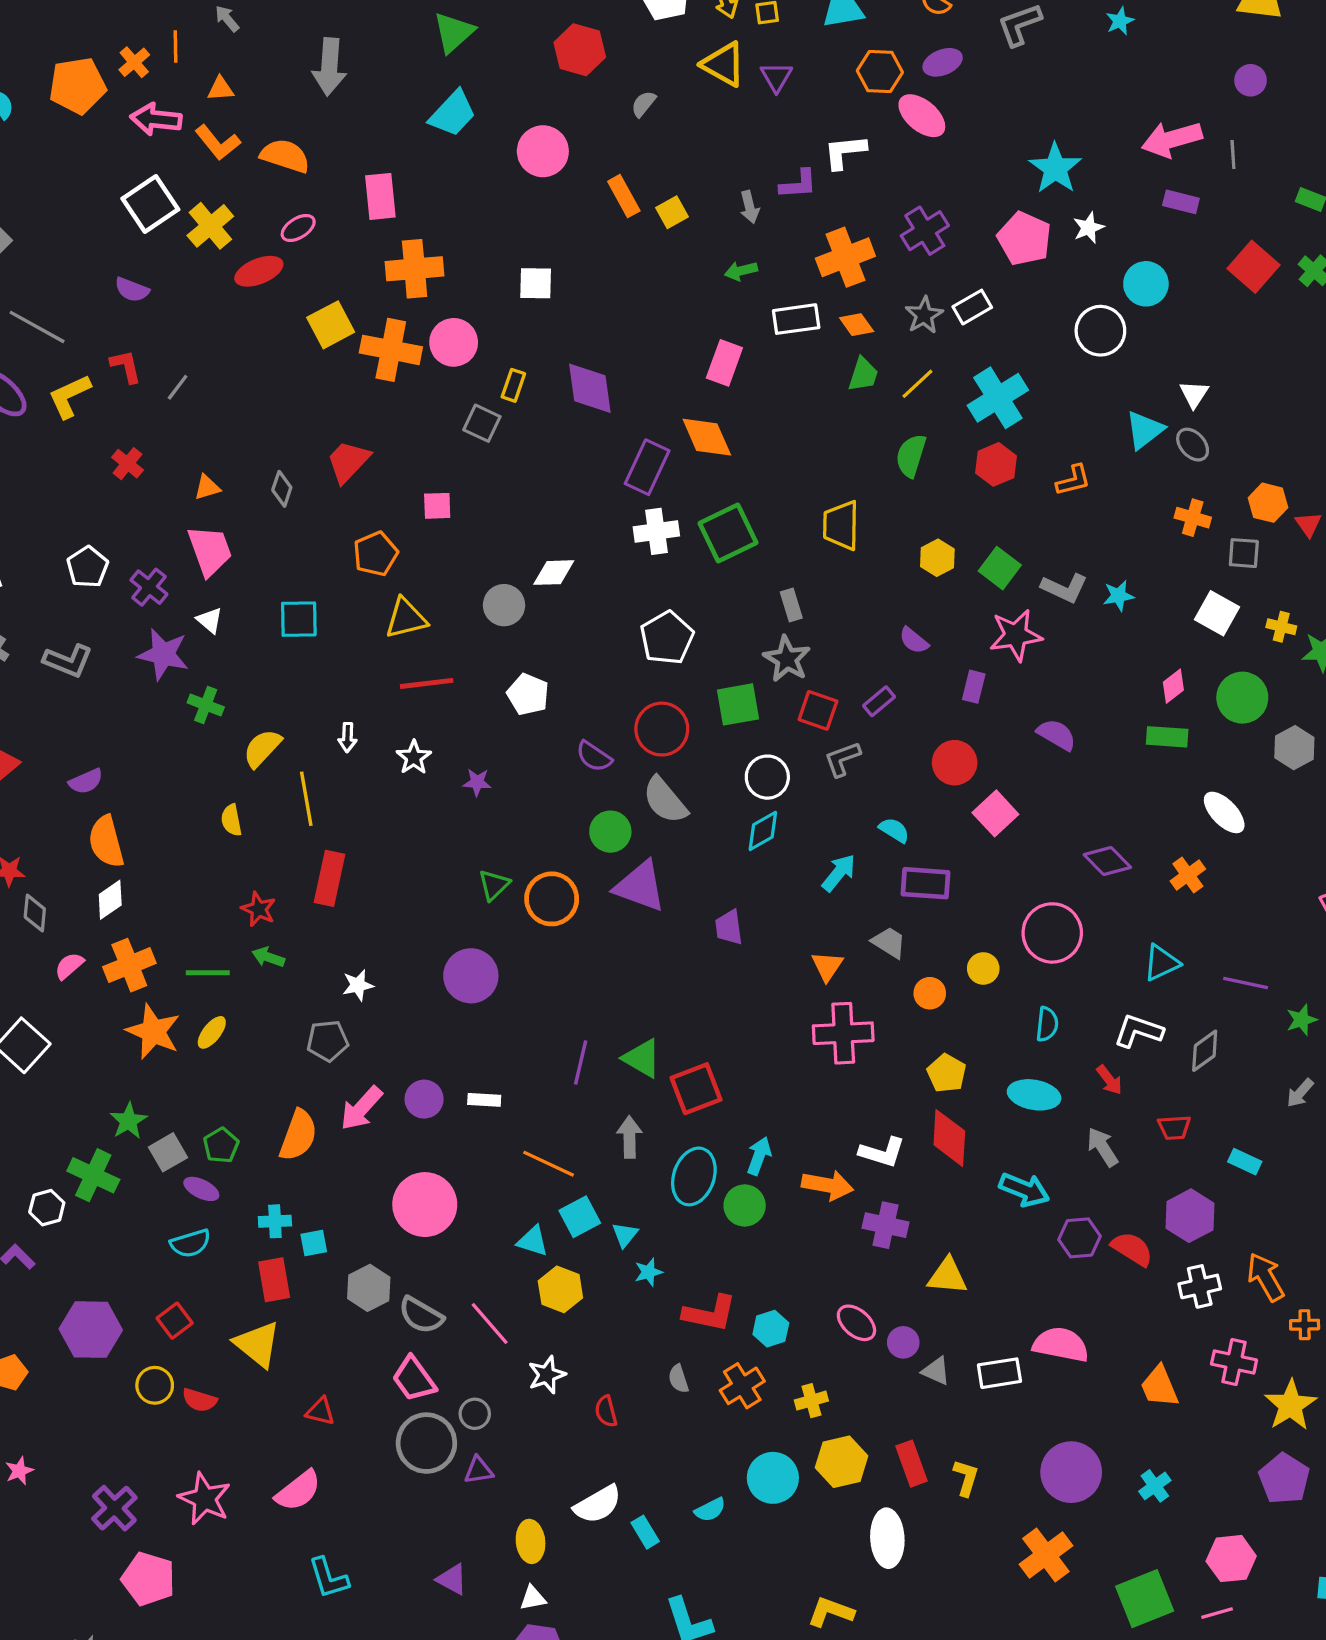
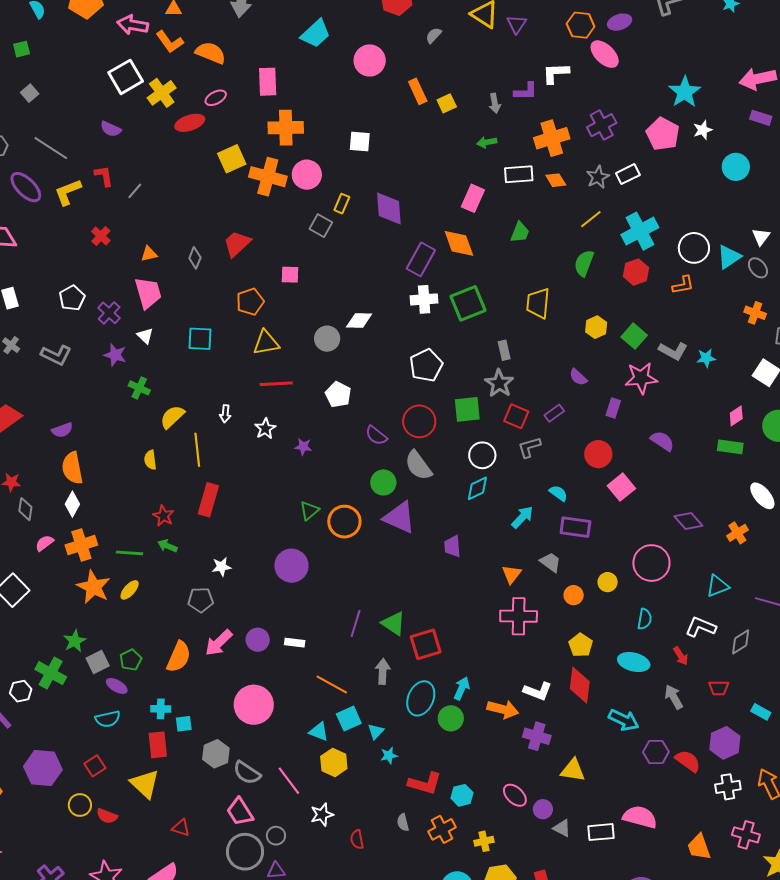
white circle: (1100, 331) -> (694, 248), moved
green trapezoid: (863, 375) -> (520, 232), moved
purple star: (163, 654) -> (115, 355), size x0.7
white diamond: (110, 900) -> (72, 504), turned -30

